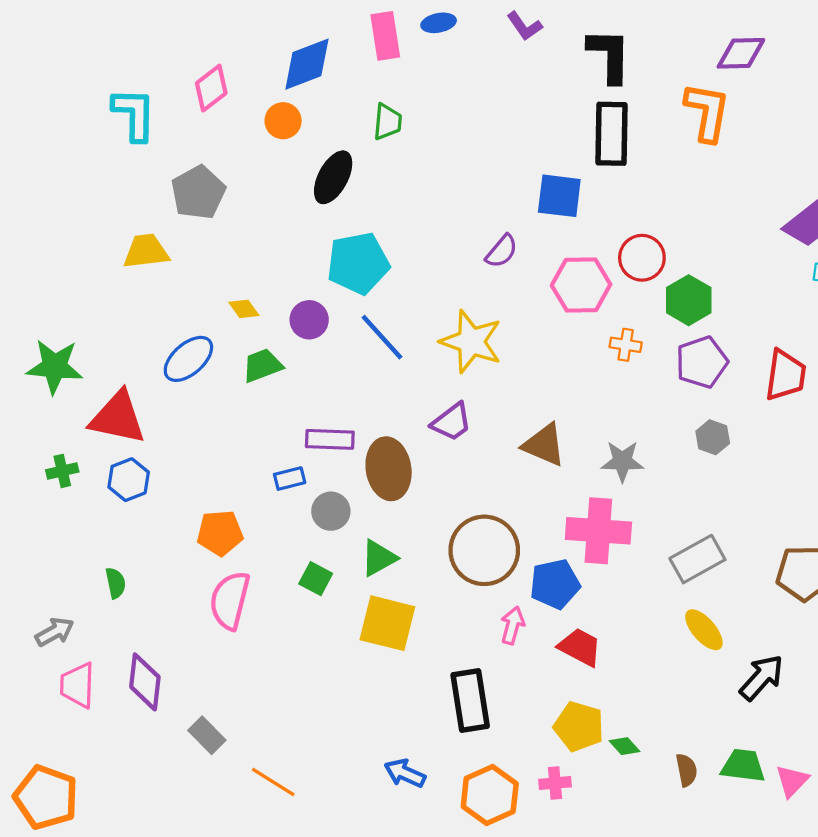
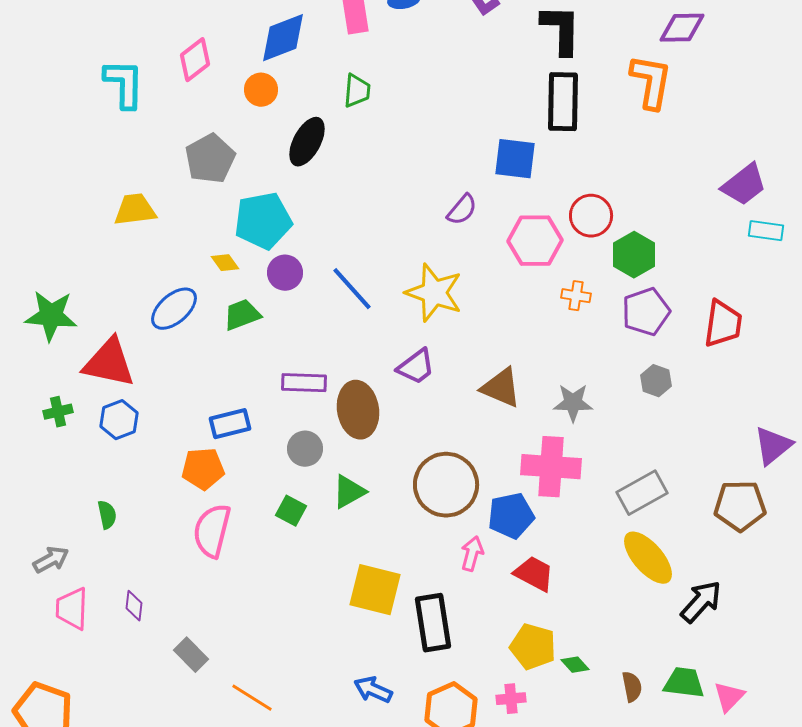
gray pentagon: (198, 193) -> (210, 159), moved
cyan pentagon: (358, 263) -> (263, 221), moved
blue rectangle: (290, 479) -> (230, 424), moved, size x1.4
yellow square: (387, 623) -> (375, 590), moved
yellow ellipse: (704, 630) -> (648, 558), size x1.4
purple diamond: (145, 682) -> (134, 606), size x0.6

